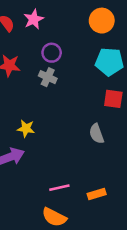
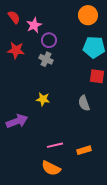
pink star: (34, 19) -> (34, 25), moved
yellow star: (26, 129) -> (43, 99), moved

